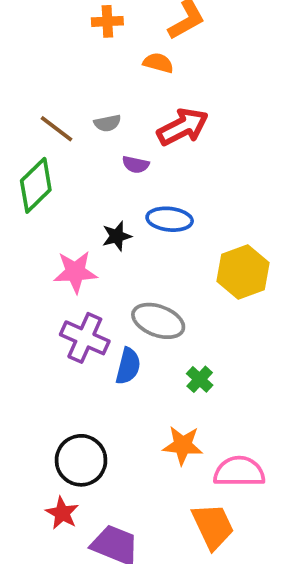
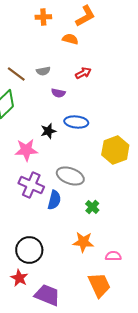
red arrow: (183, 127) -> (83, 73), size x0.6
pink semicircle: (239, 472) -> (113, 256), size x0.6

